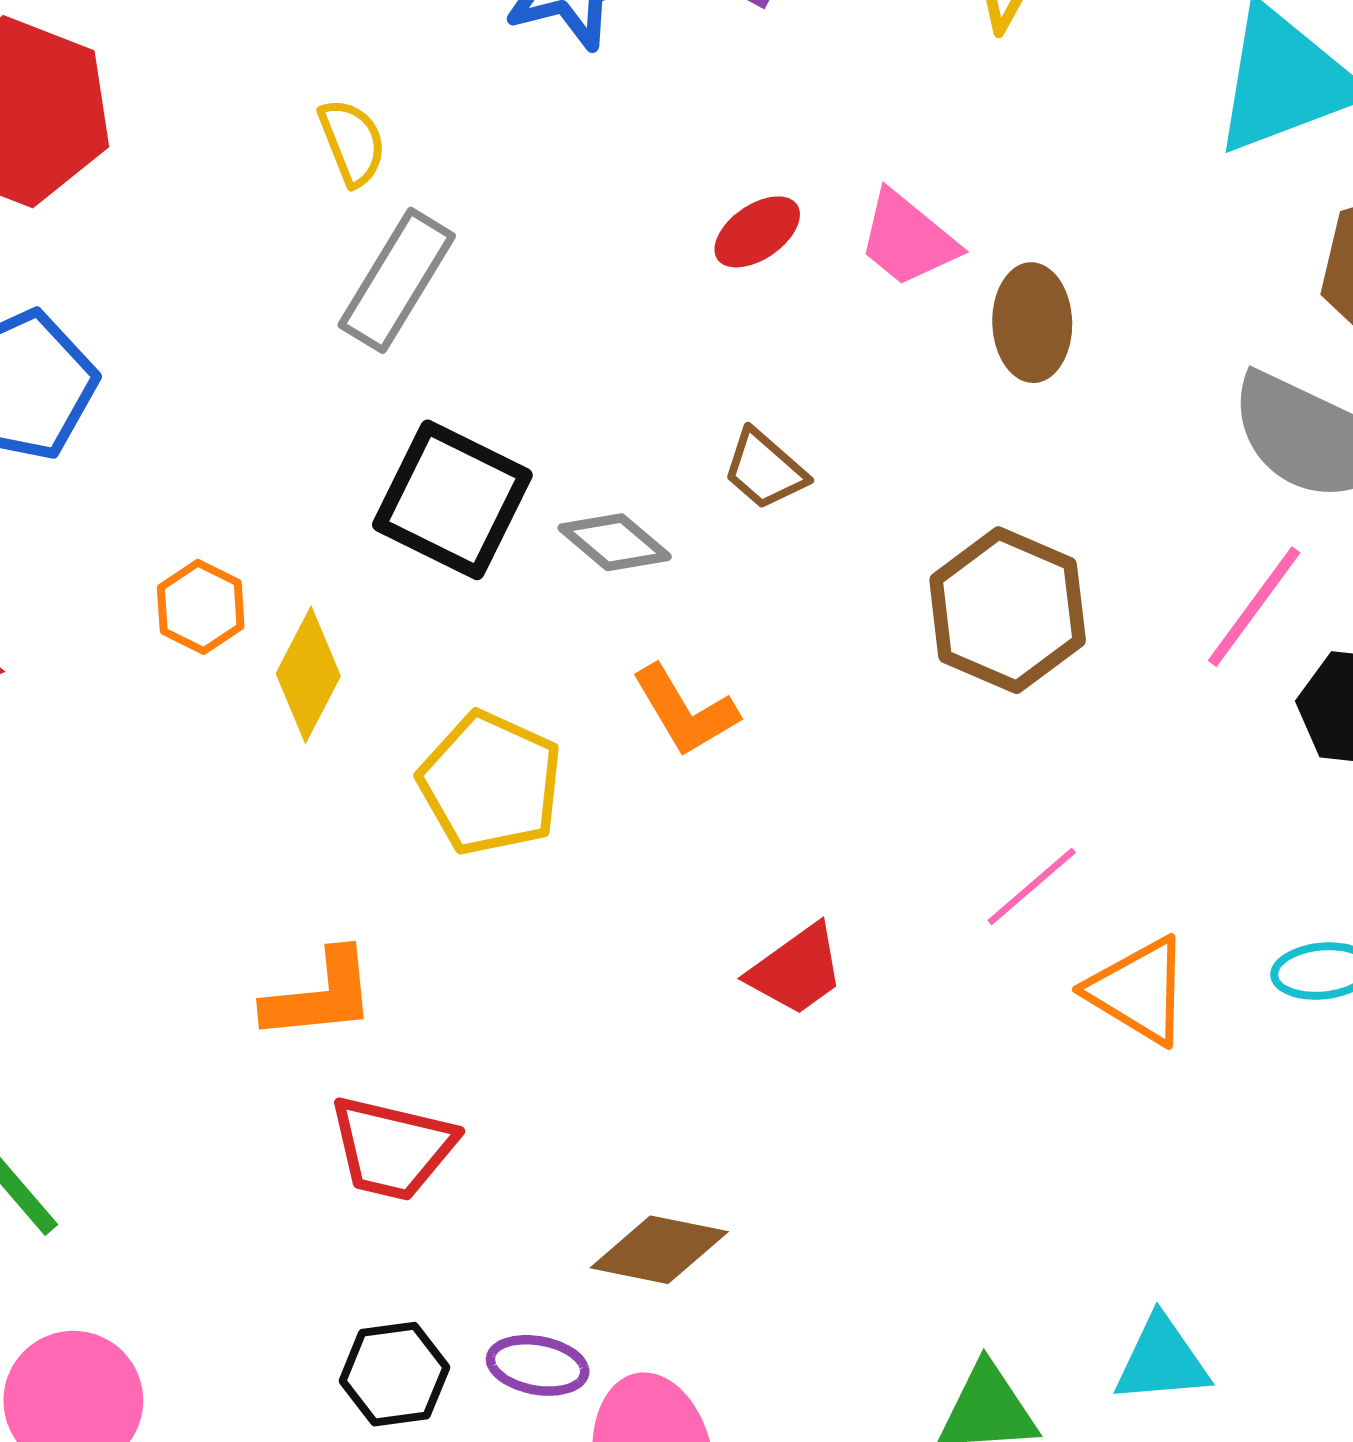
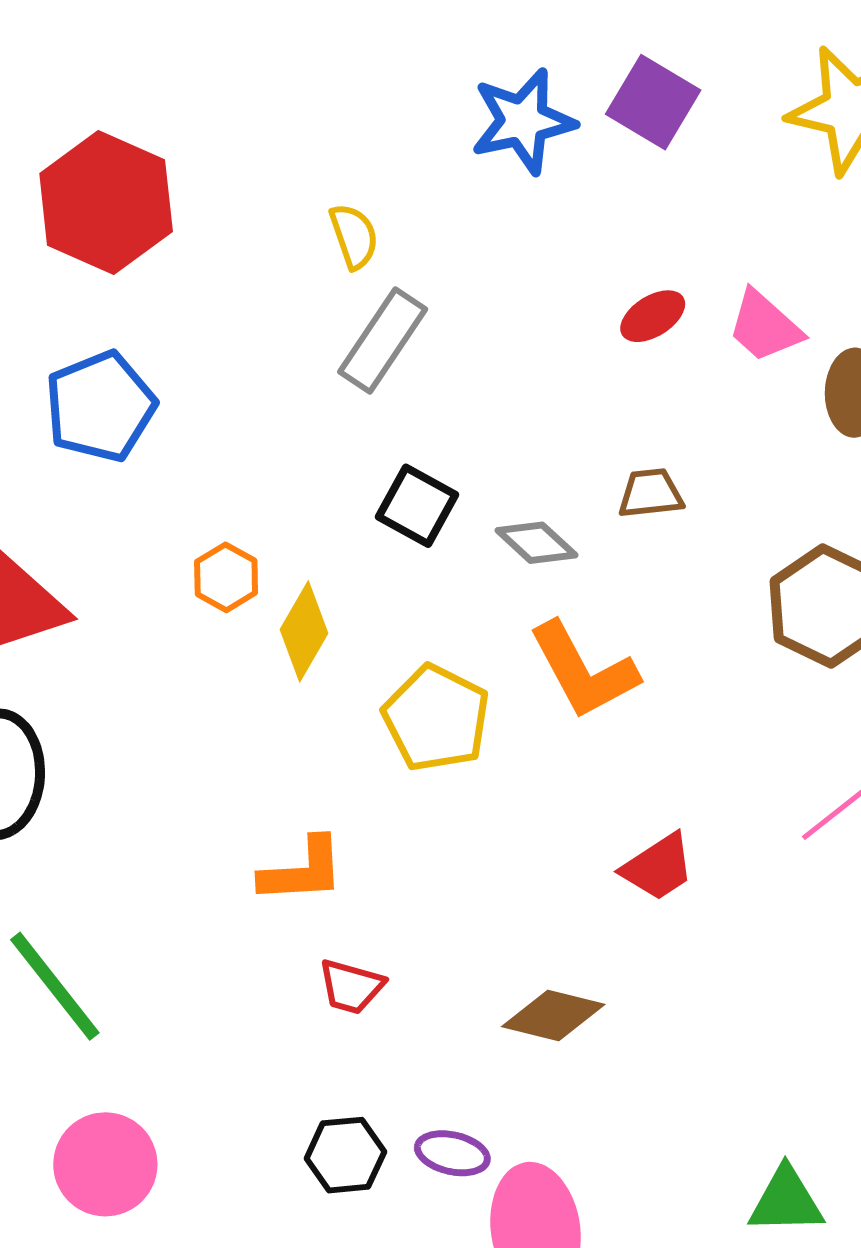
brown trapezoid: (765, 470) -> (651, 493), turned 130
black square: (452, 500) -> (417, 506), size x0.7
orange L-shape: (685, 711) -> (583, 671), size x1.4
red trapezoid: (392, 1148) -> (351, 987), size x0.7
brown diamond: (659, 1250) -> (553, 1015), moved

